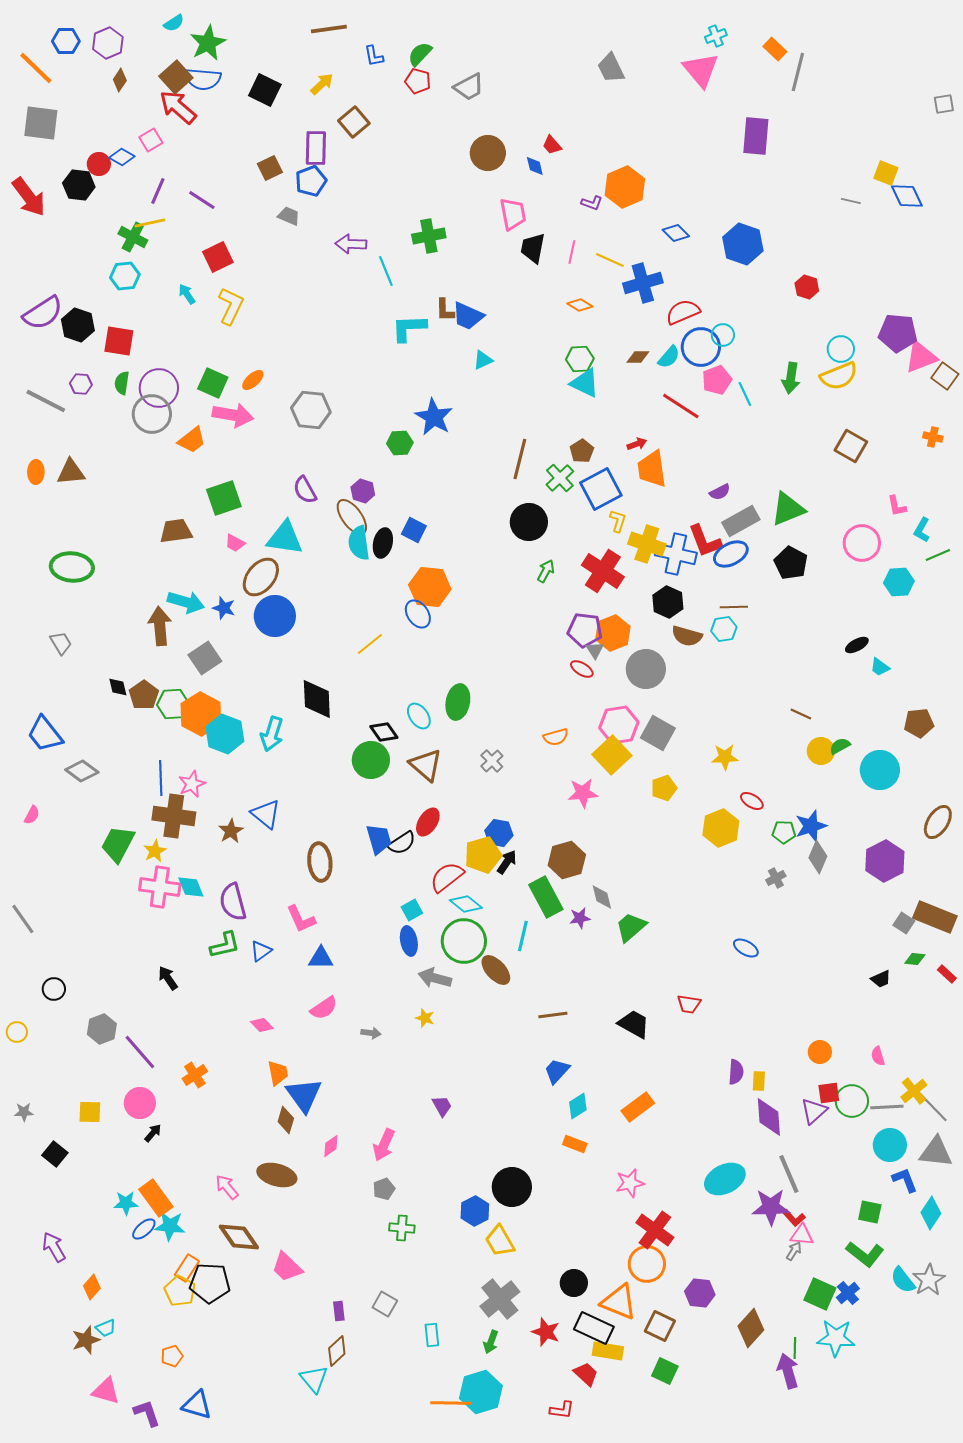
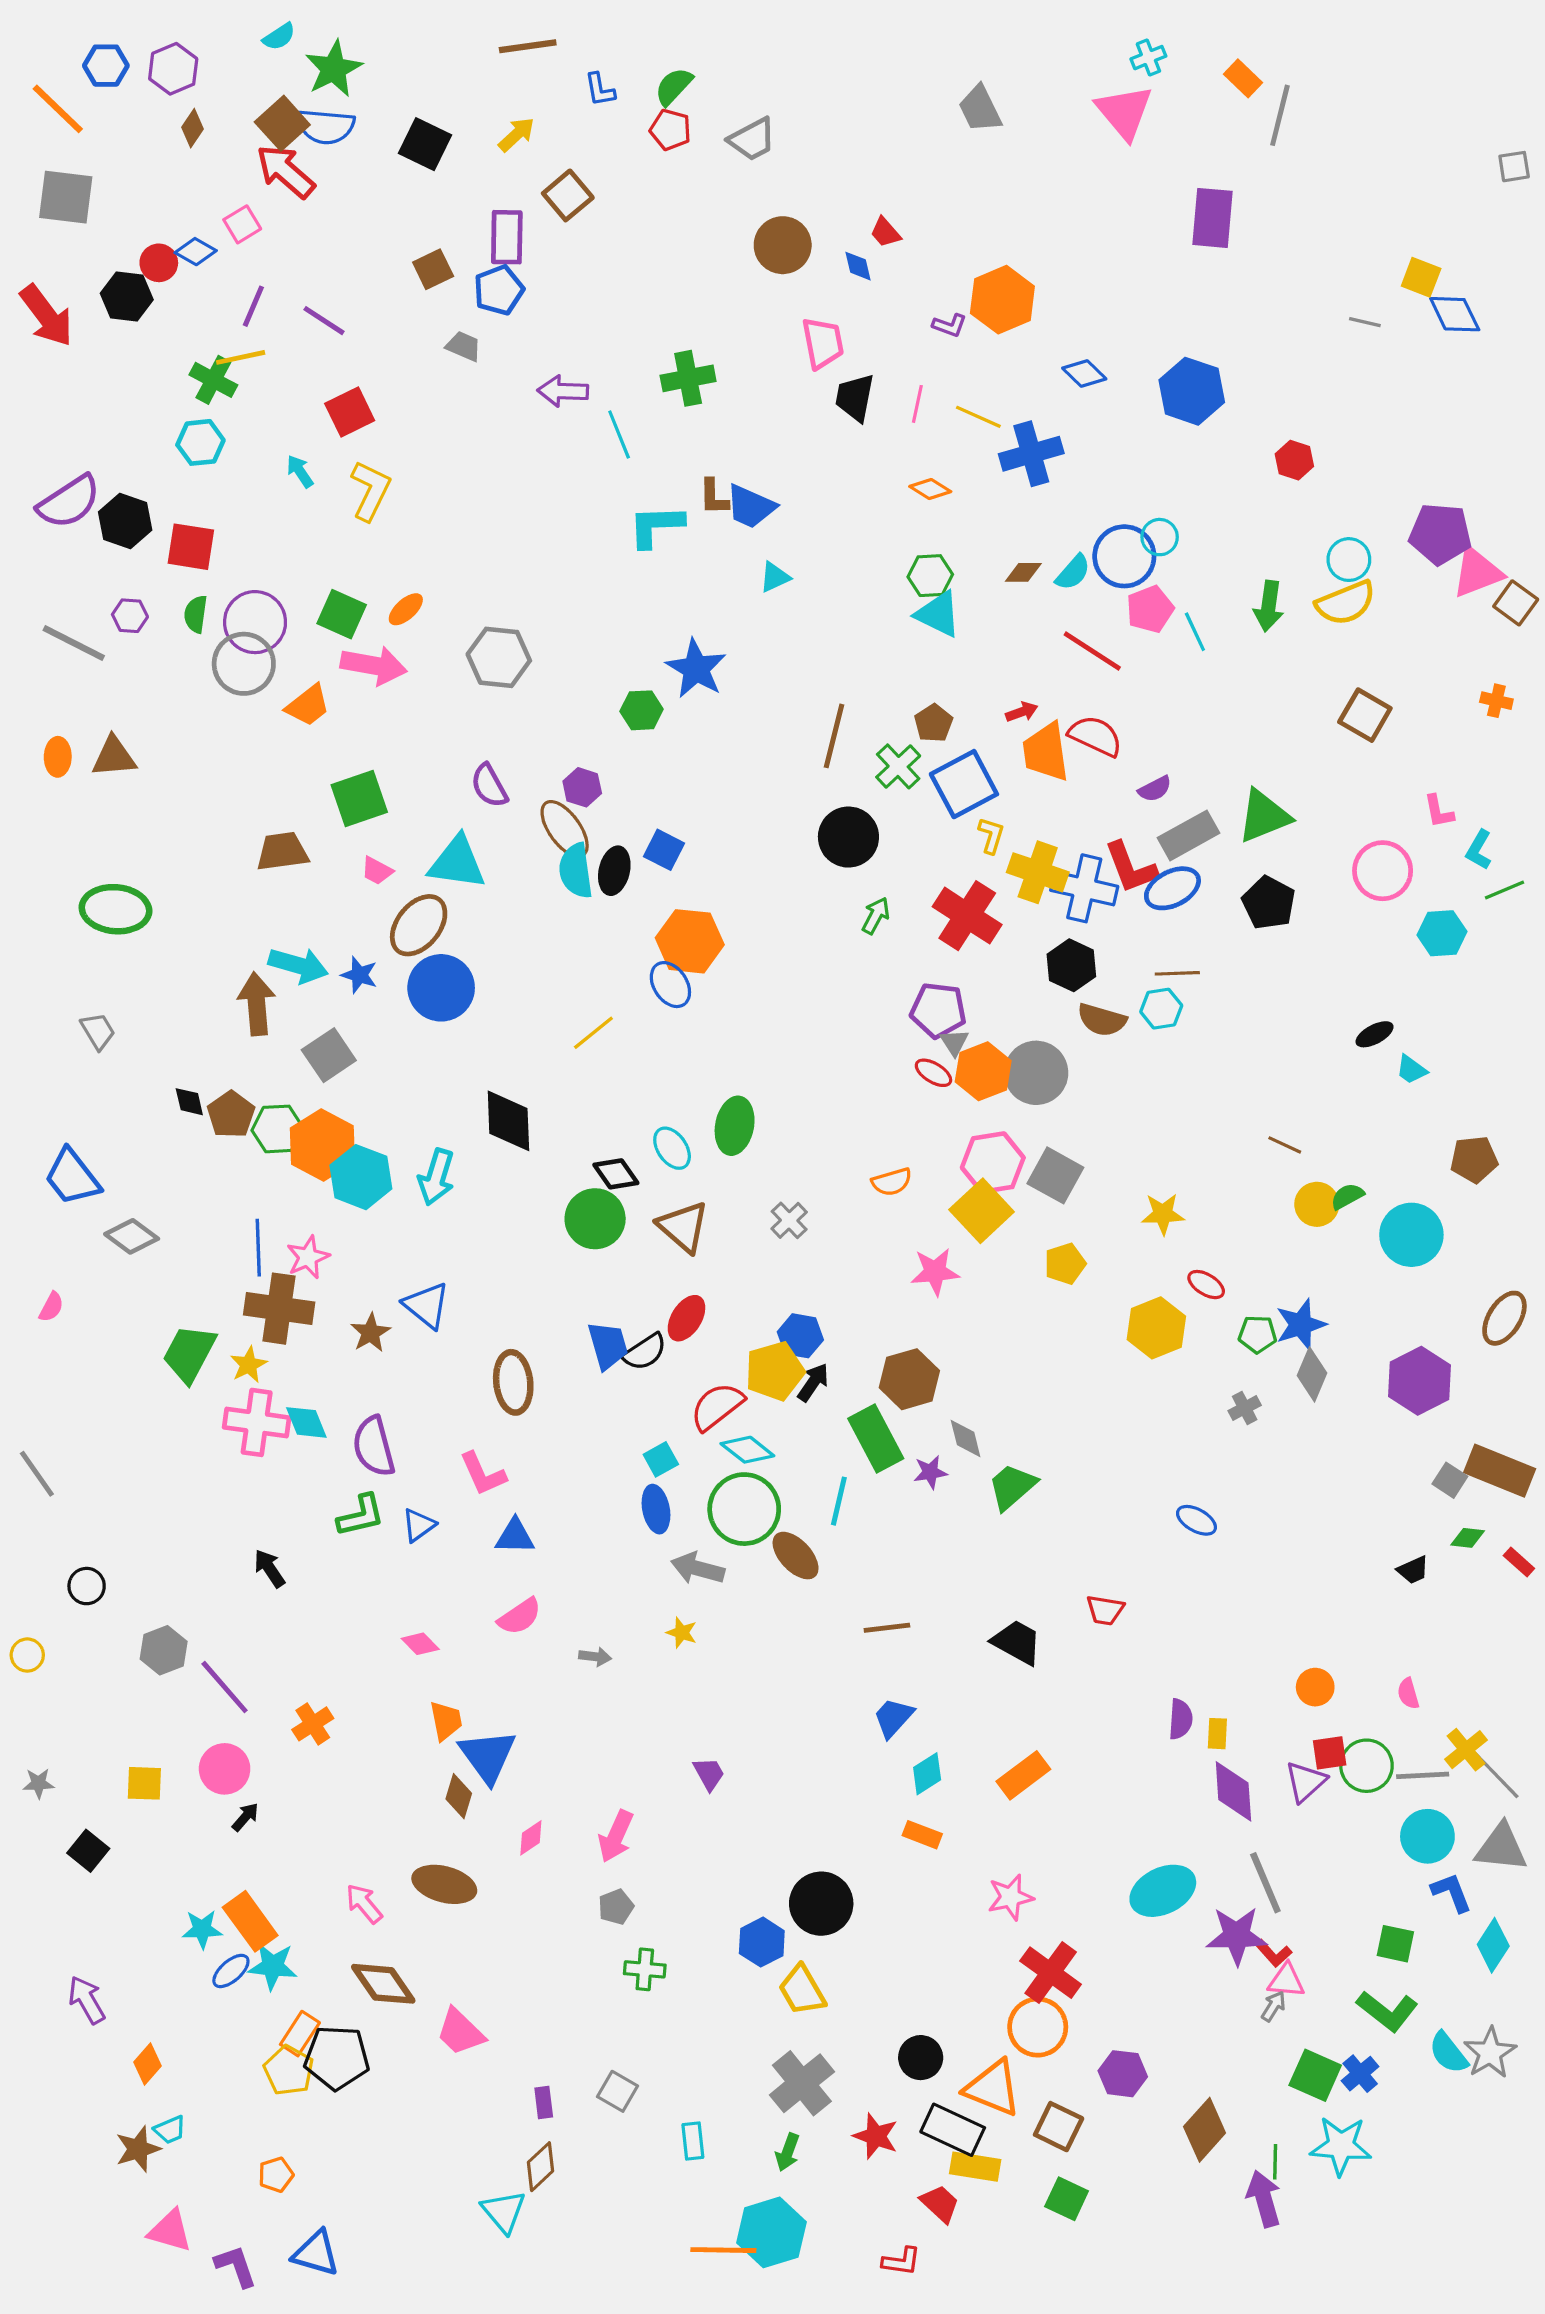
red semicircle: (683, 312) -> (1095, 736), moved, turned 48
orange hexagon: (613, 633) -> (983, 1071), moved

